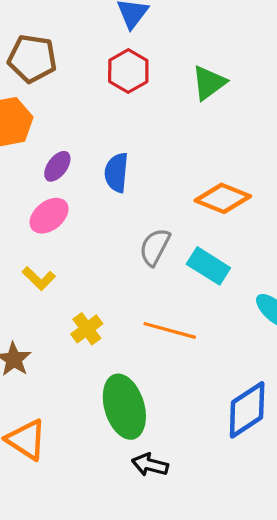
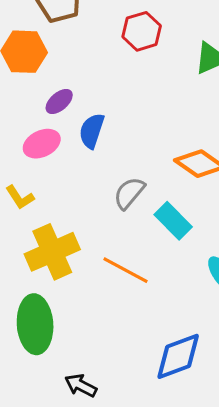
blue semicircle: (116, 173) -> (92, 131), moved
yellow cross: (87, 329) -> (52, 252), size x1.8
green ellipse: (124, 407) -> (35, 324), moved

